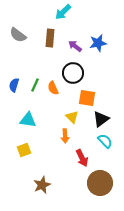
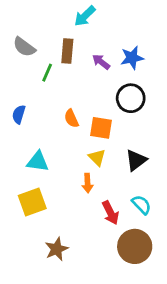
black circle: (73, 73) -> (131, 98), moved
green line: (35, 85) -> (47, 73), moved
orange square: (87, 98) -> (101, 128), moved
cyan semicircle: (105, 141) -> (141, 205), moved
yellow square: (24, 150) -> (32, 202), size x1.5

